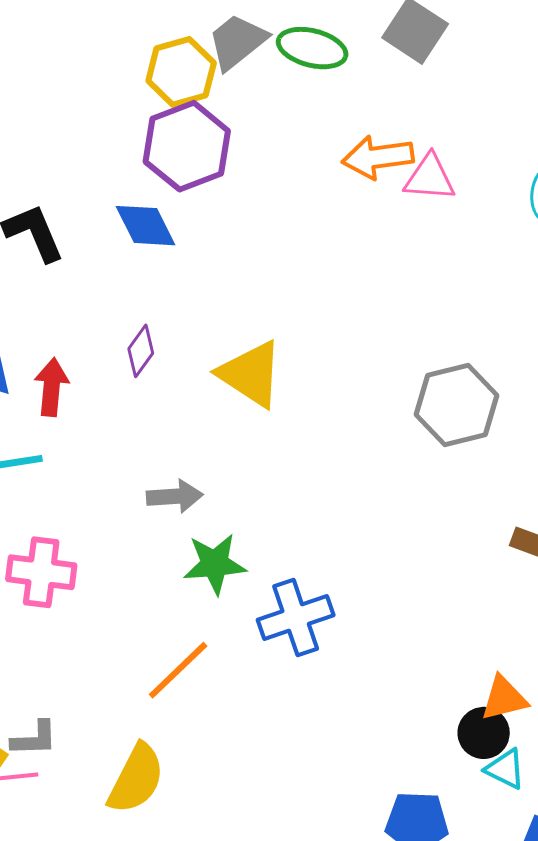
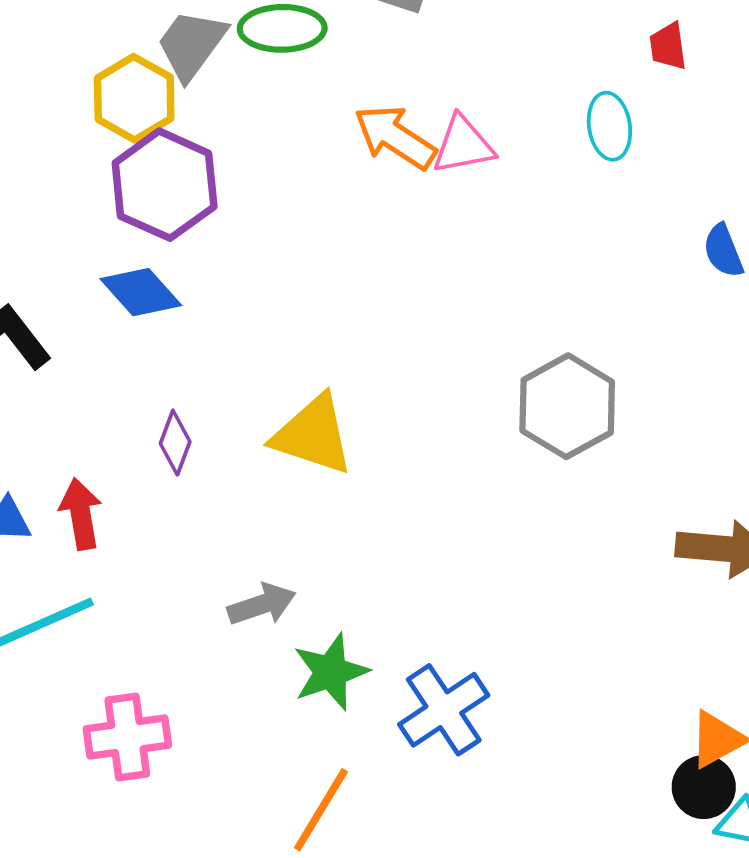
orange arrow: (378, 157) -> (395, 137), turned 56

